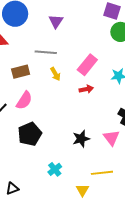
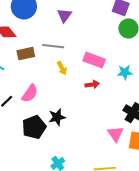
pink rectangle: (87, 65) -> (94, 60), turned 70
brown rectangle: (21, 72) -> (26, 54), moved
black star: (81, 139) -> (57, 117), moved

